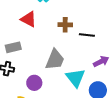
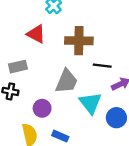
brown cross: (65, 25) -> (79, 41), size x1.6
black line: (87, 35) -> (102, 66), moved

